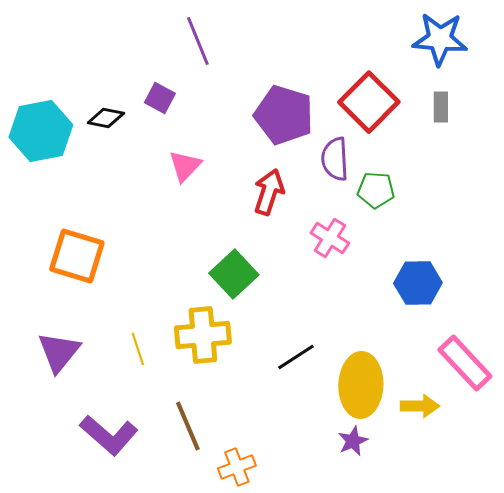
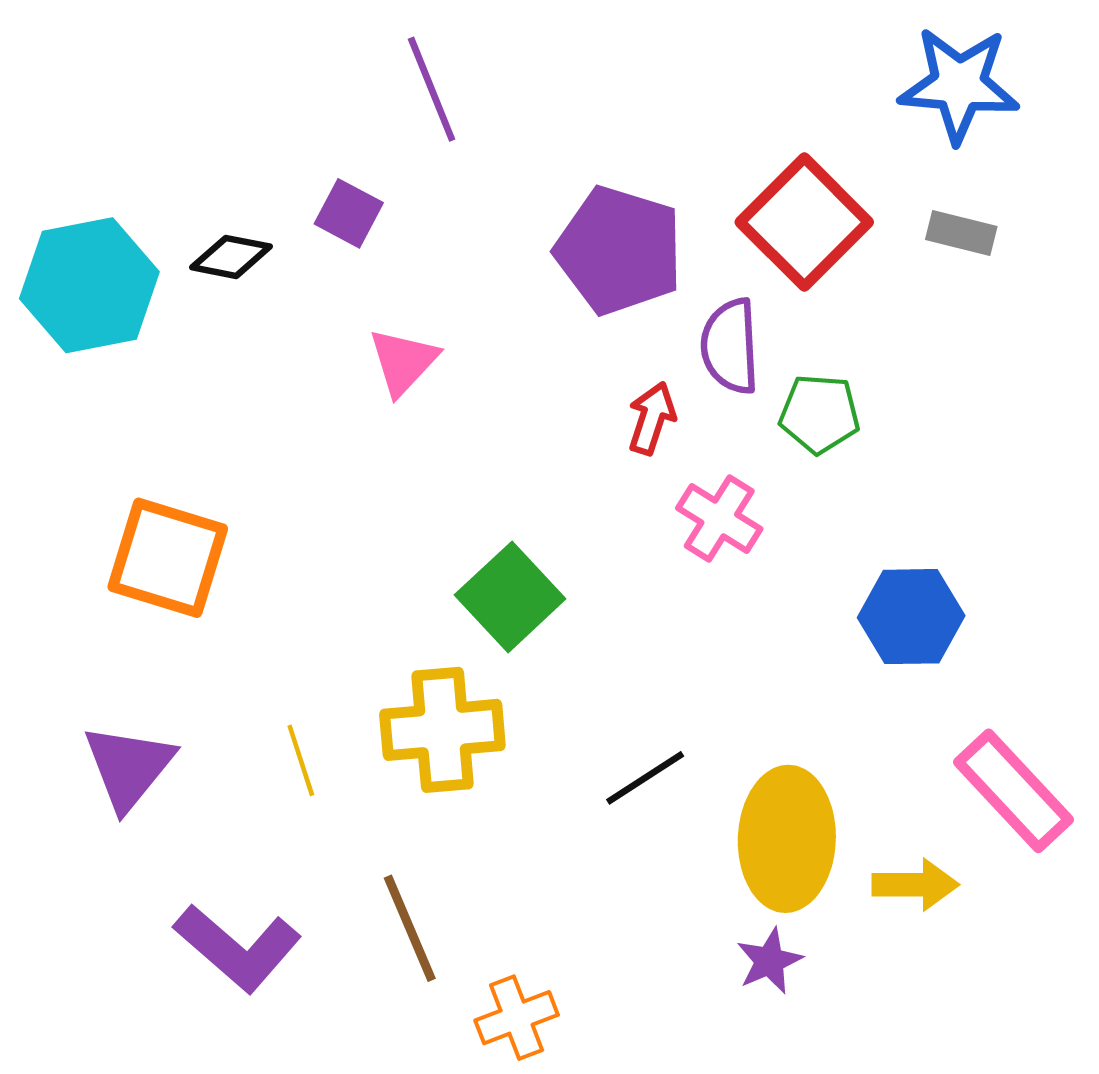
gray rectangle: (441, 107) -> (961, 233), turned -76
red arrow: (269, 192) -> (652, 418), moved, size x0.7

